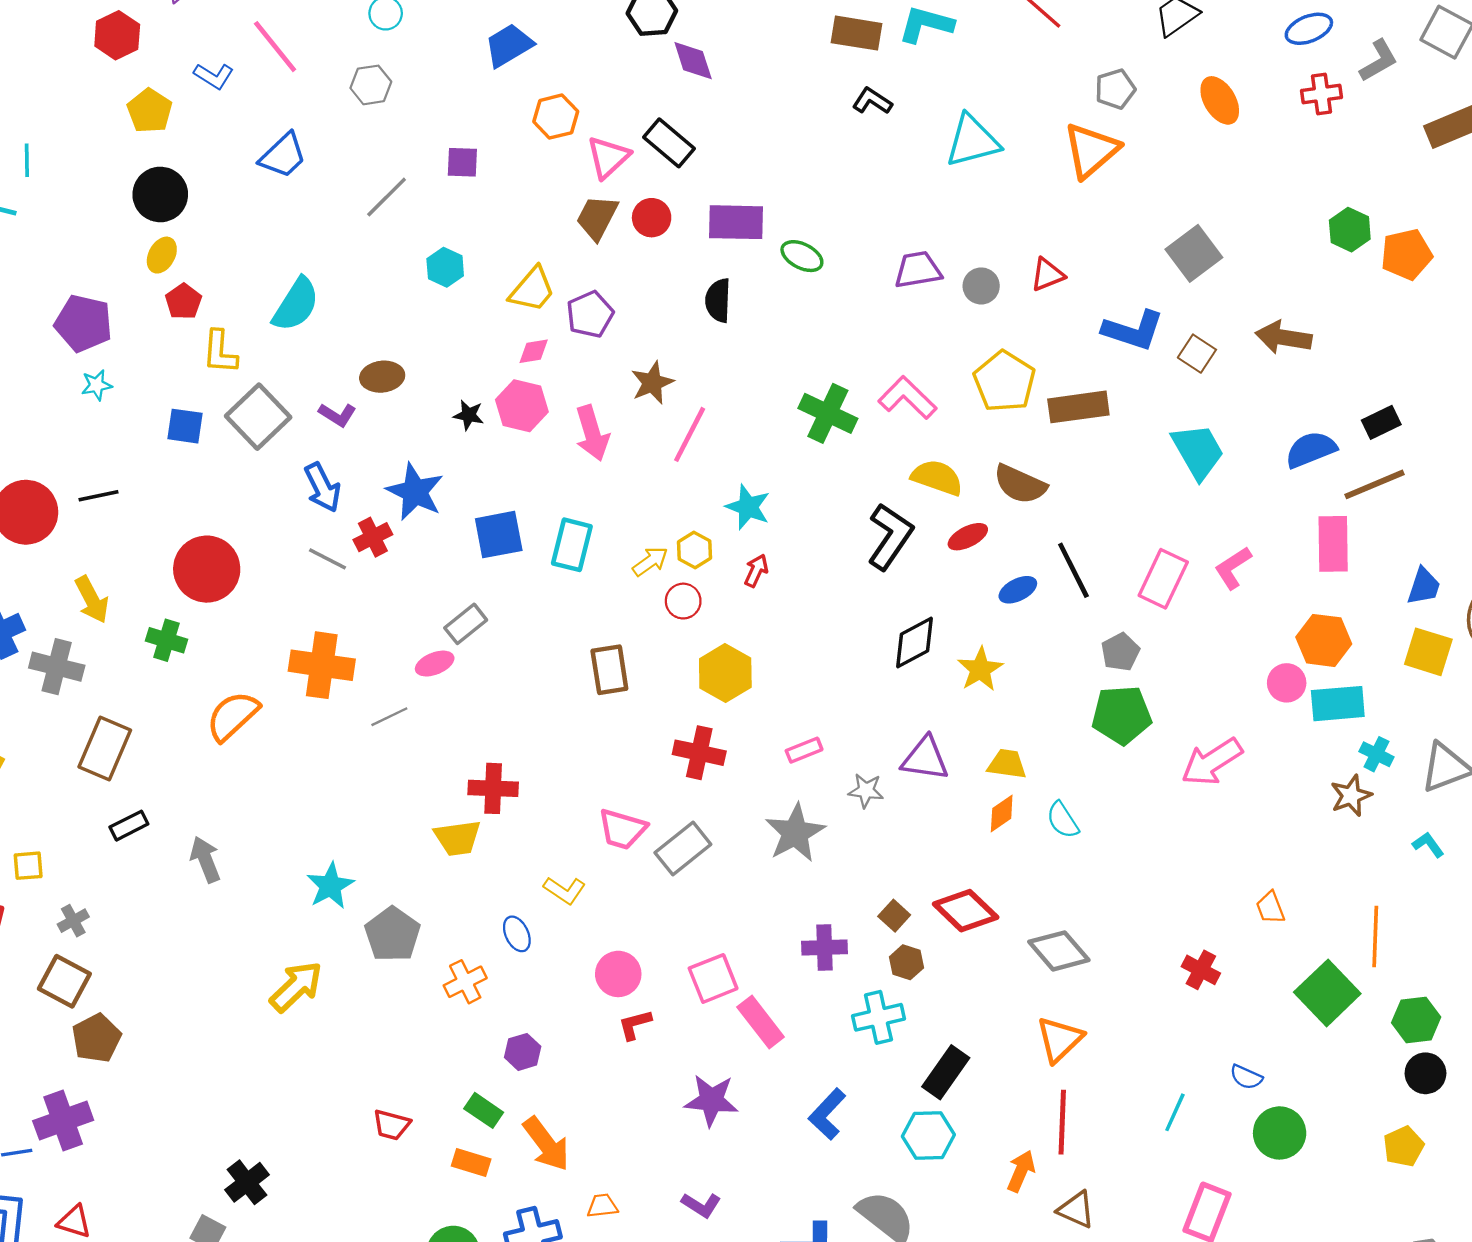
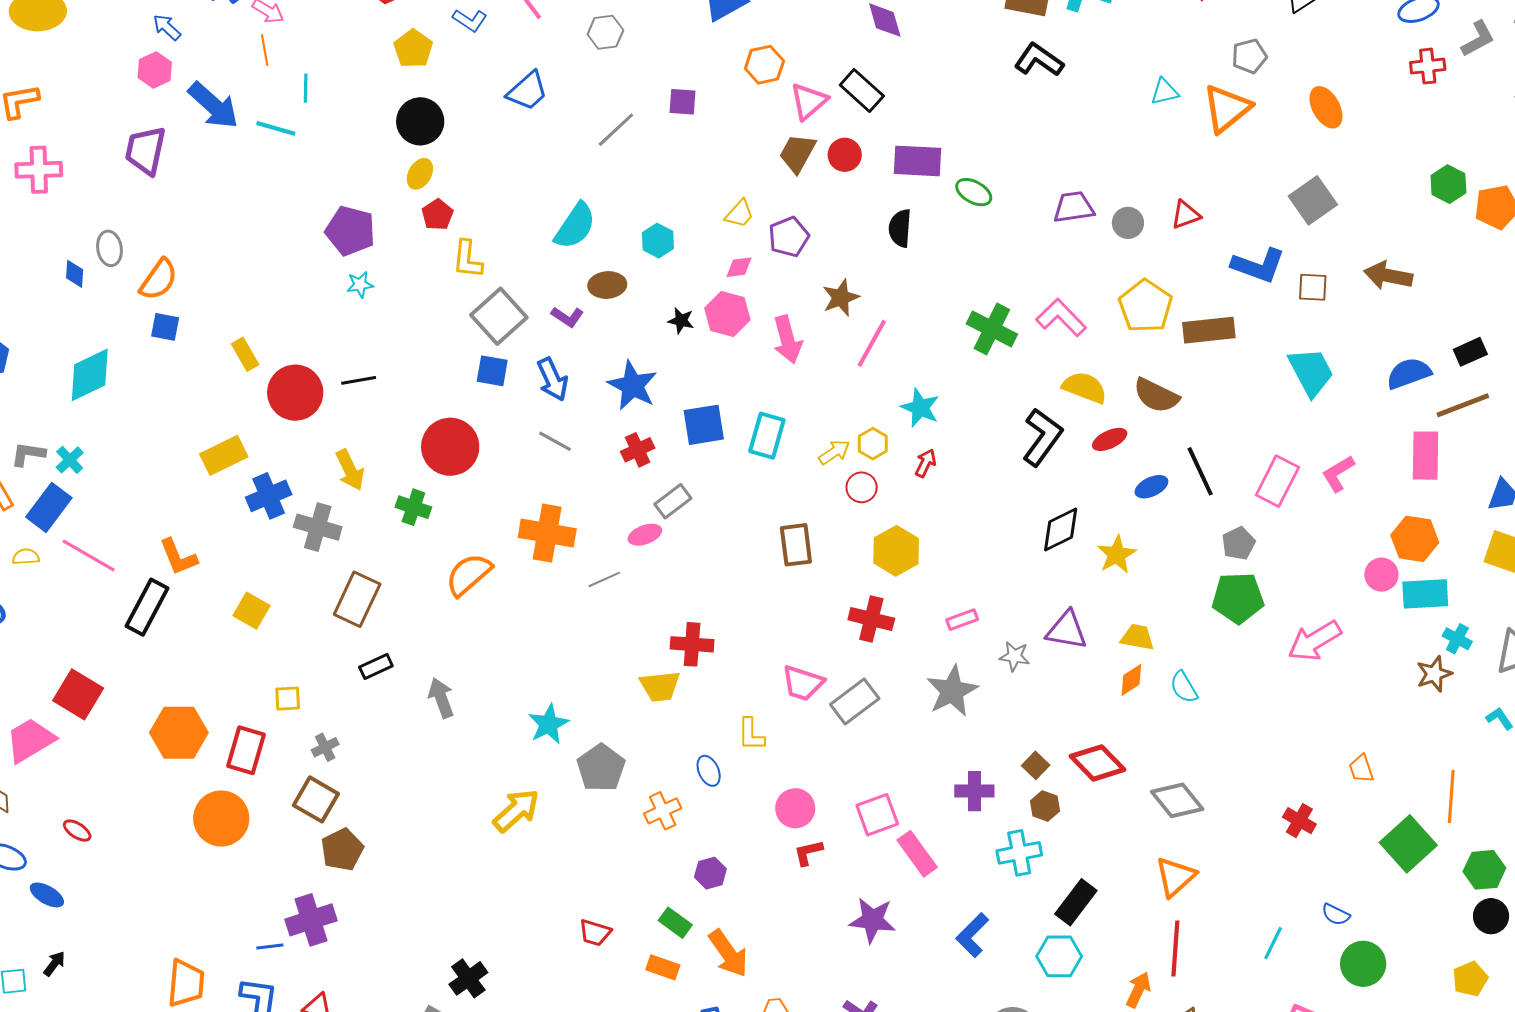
orange ellipse: (1220, 100) -> (1326, 107), moved
black L-shape: (872, 101) -> (1039, 60), size x1.4
cyan triangle: (973, 141) -> (1165, 92), moved, size x0.6
cyan hexagon: (445, 267) -> (658, 241), moved
yellow trapezoid: (532, 290) -> (739, 214), size x0.7
cyan semicircle: (296, 304) -> (575, 226), moved
brown square: (1197, 354) -> (1313, 287), turned -32
blue square: (185, 426) -> (492, 371), moved
red cross: (373, 537) -> (638, 450), moved
yellow L-shape: (565, 890) -> (751, 734), turned 54

